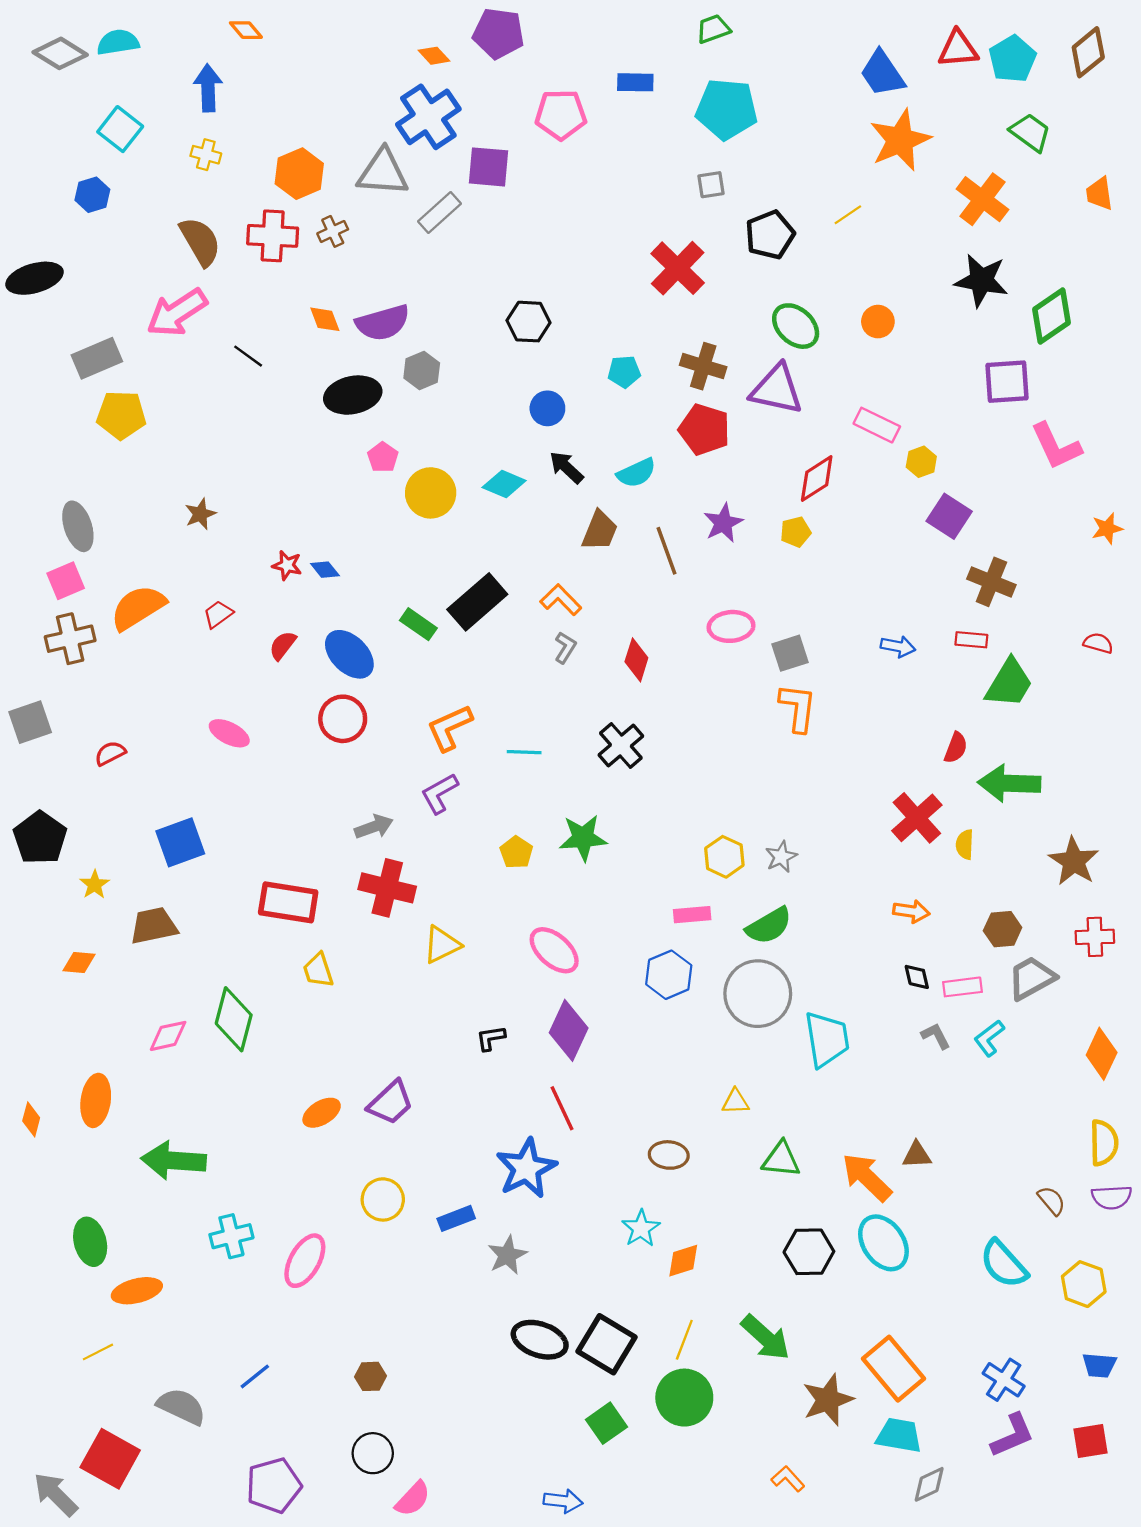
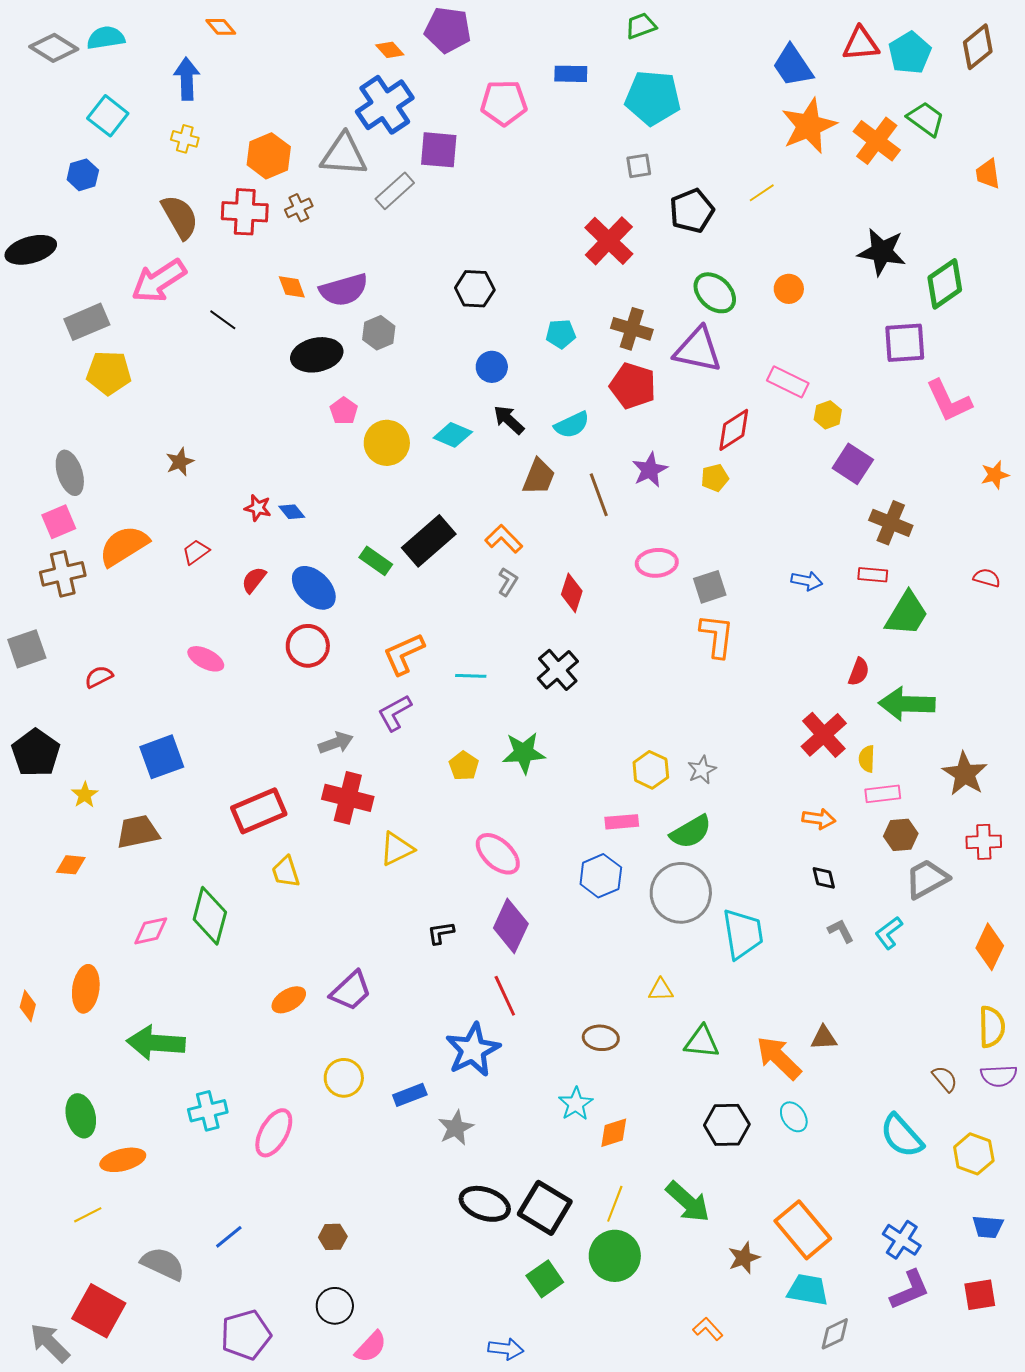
orange cross: (983, 199) -> (877, 141), moved
red rectangle: (288, 902) -> (259, 811), turned -32
pink rectangle: (962, 987) -> (883, 794), moved
cyan ellipse: (883, 1243) -> (794, 1117), size x0.6
brown star: (828, 1400) -> (744, 1258), size x0.7

